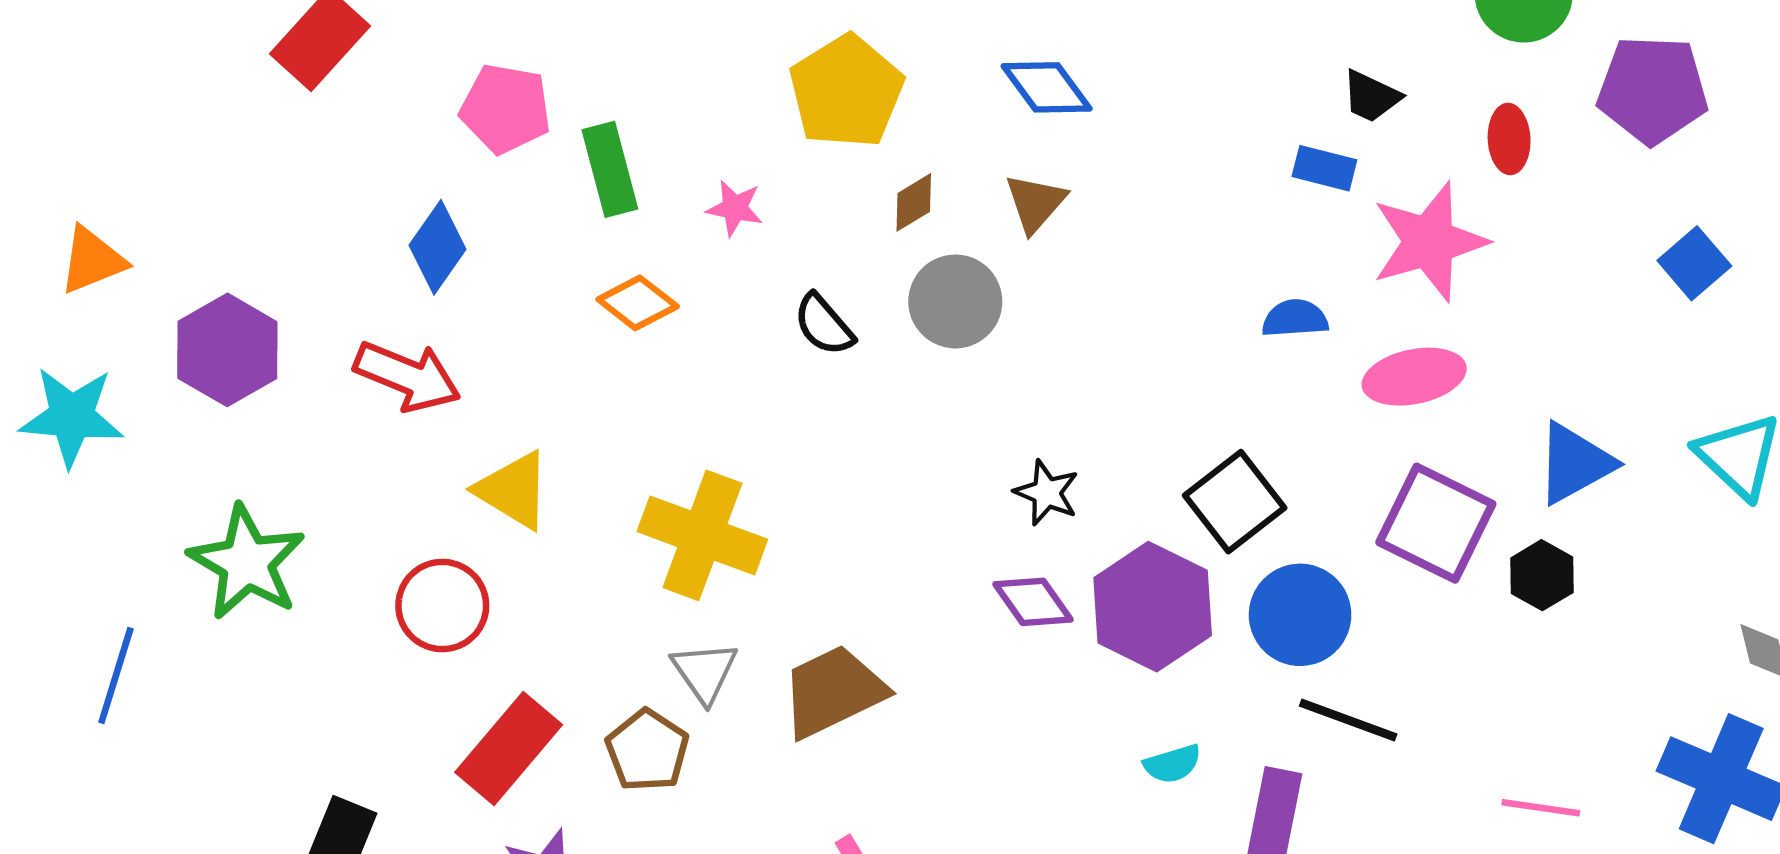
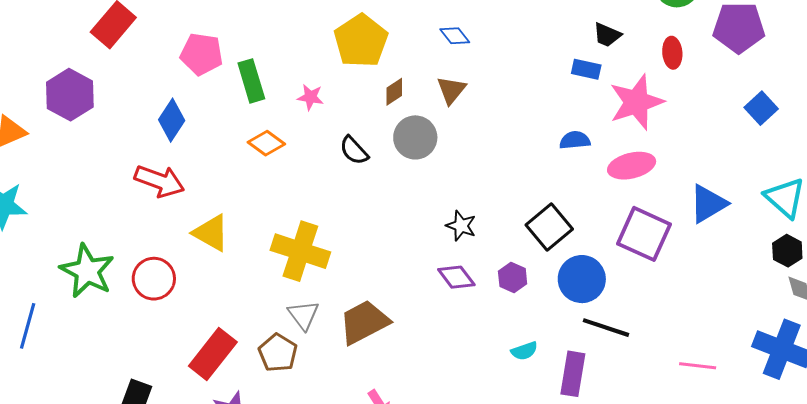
blue diamond: (1047, 87) -> (455, 36), size x0.7
purple hexagon: (227, 350) -> (70, 95), moved
black hexagon: (1542, 575) -> (787, 251), moved
red circle: (442, 606) -> (154, 279), moved
purple hexagon: (1153, 607) -> (513, 278), size x0.5

